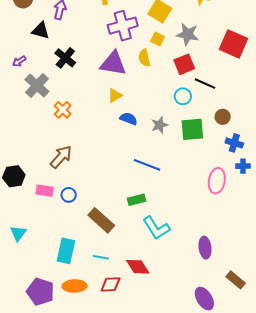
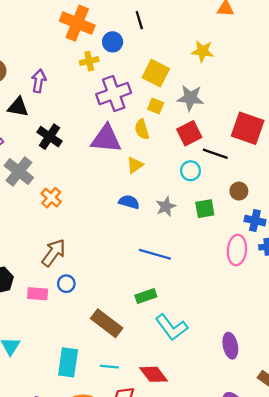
red square: (233, 44) -> (248, 128), moved
yellow triangle: (115, 95) -> (135, 165), moved
green square: (192, 129) -> (205, 209), size x0.7
pink ellipse: (217, 181) -> (237, 250), moved
blue circle: (69, 195) -> (66, 284), moved

